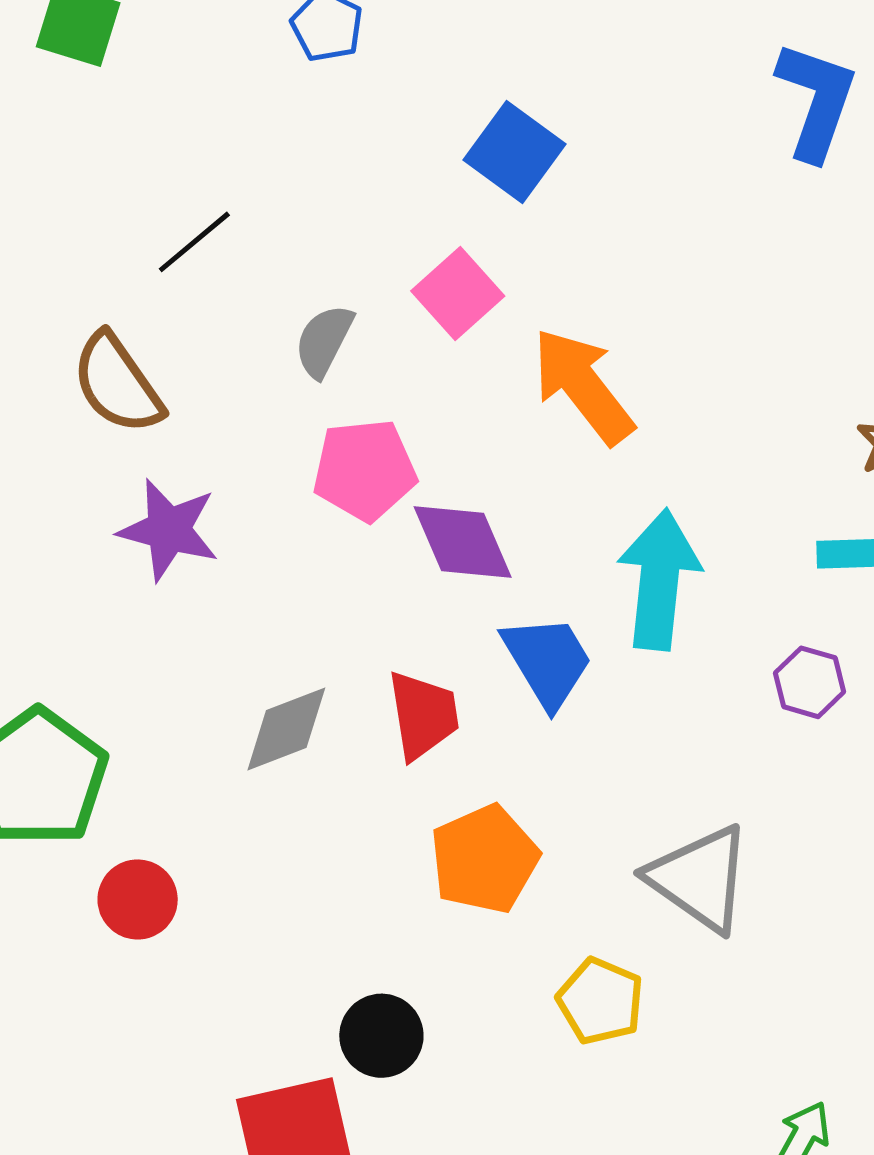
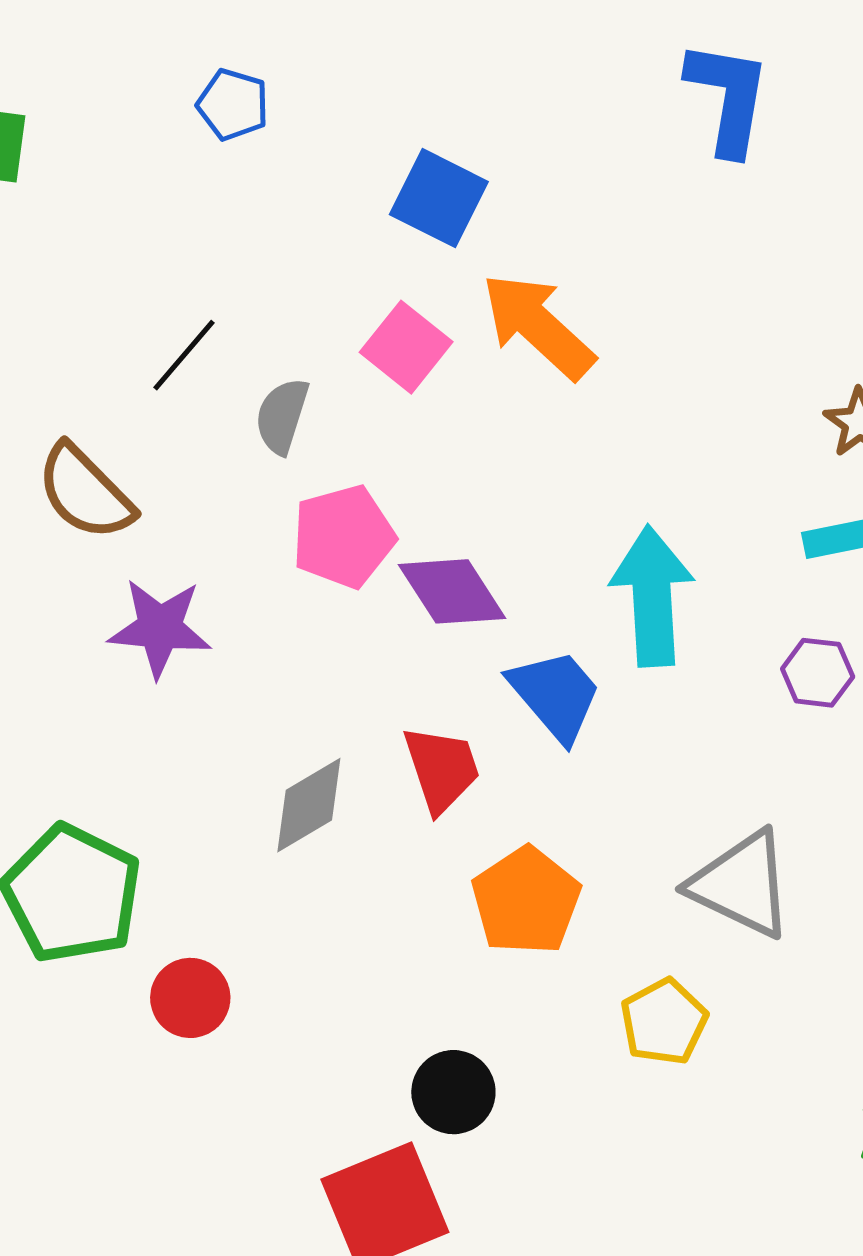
black line: (194, 242) -> (184, 355), moved
orange arrow: (583, 386) -> (538, 326), moved
yellow pentagon: (600, 1001) -> (664, 1022), turned 30

